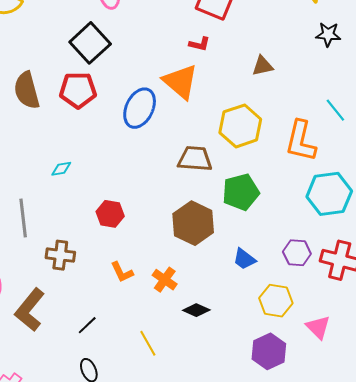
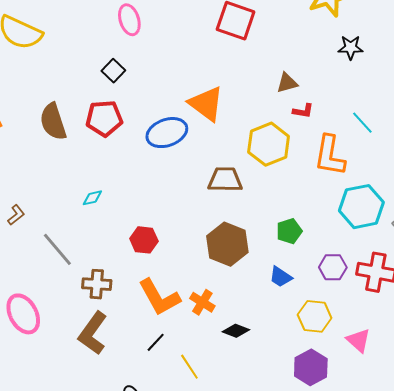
black square: (90, 43) -> (113, 71), size x0.6
red L-shape: (199, 44) -> (303, 111), moved
blue ellipse: (140, 108) -> (167, 133), turned 48
green pentagon: (241, 192) -> (289, 231), moved, size x0.7
gray line: (23, 218) -> (57, 249), turned -30
orange L-shape: (122, 272) -> (159, 297), size x1.8
brown L-shape: (30, 310) -> (93, 333), moved
black line: (87, 325) -> (156, 342), moved

